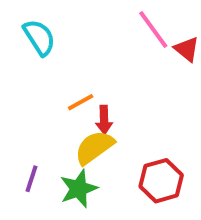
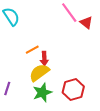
green star: (79, 189) -> (42, 93), moved

